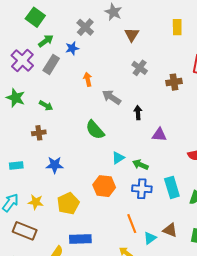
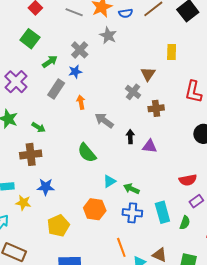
brown triangle: (132, 35) -> (148, 74), moved
green arrow: (46, 41) -> (50, 62), moved
blue star: (72, 48) -> (75, 72), moved
gray rectangle: (51, 64) -> (56, 89), moved
brown cross: (174, 82) -> (156, 108), moved
brown cross: (39, 133) -> (31, 154), size x1.5
purple triangle: (159, 135) -> (150, 146), moved
yellow star: (36, 202) -> (23, 203), moved

